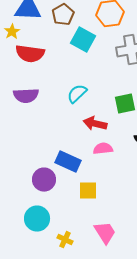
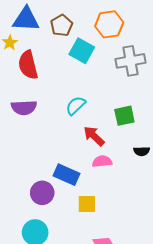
red semicircle: (30, 54) -> (28, 65), turned 68
red arrow: (95, 124) -> (94, 136), turned 30

